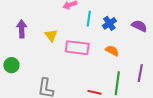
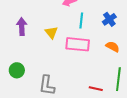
cyan line: (89, 19) -> (81, 20), moved
green circle: (11, 65) -> (17, 70), moved

